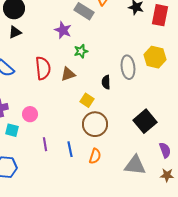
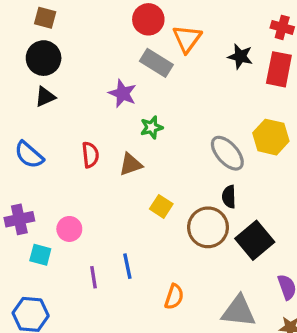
gray ellipse: (128, 67) -> (227, 153), turned -35
red semicircle: (43, 68) -> (90, 155), size x0.7
black semicircle: (106, 82) -> (229, 197), moved
brown circle: (95, 124) -> (208, 227), moved
blue line: (70, 149) -> (127, 266), moved

